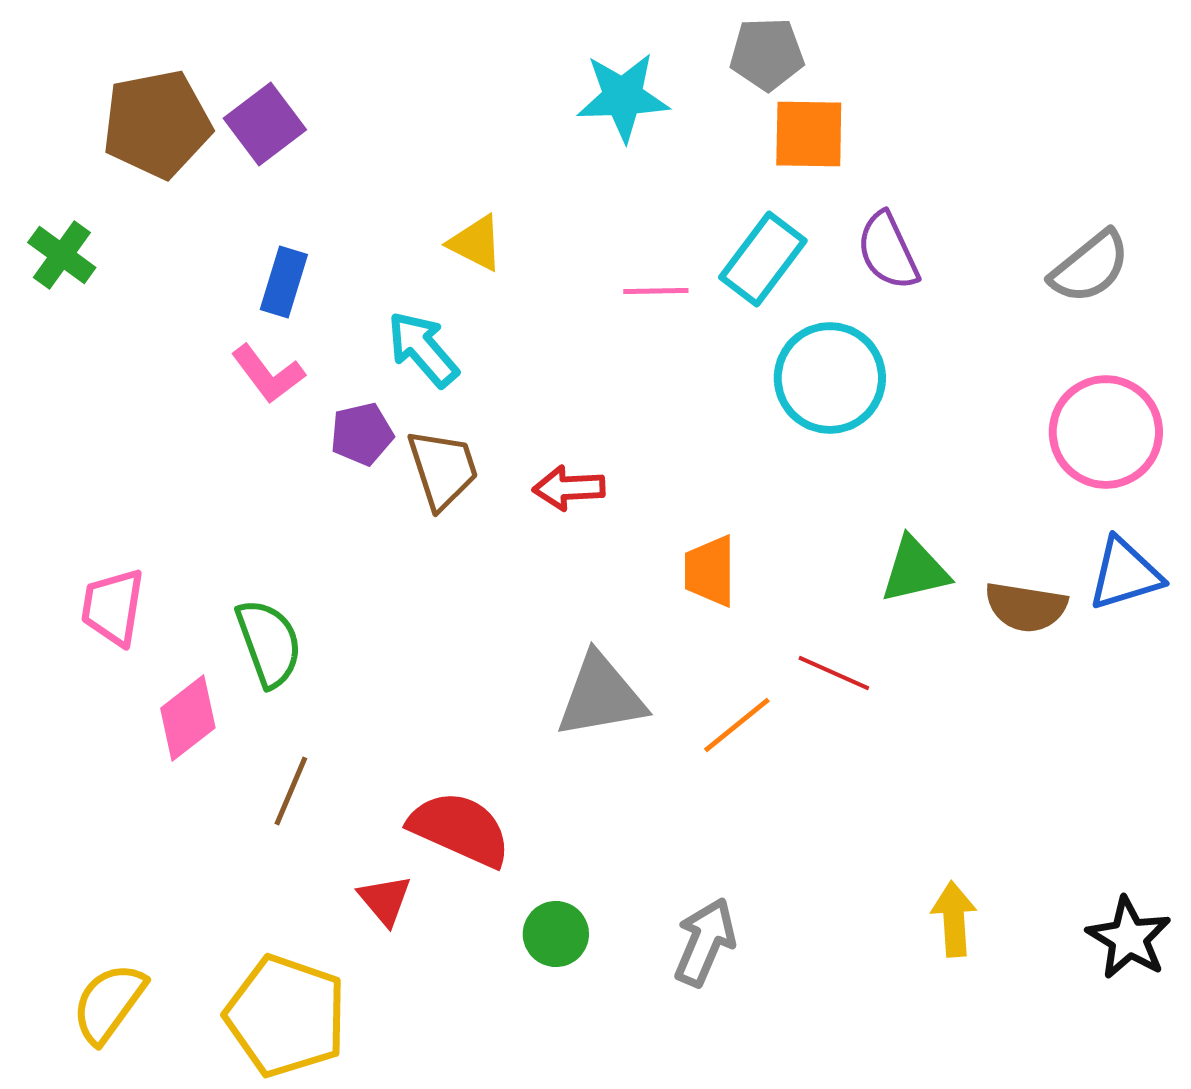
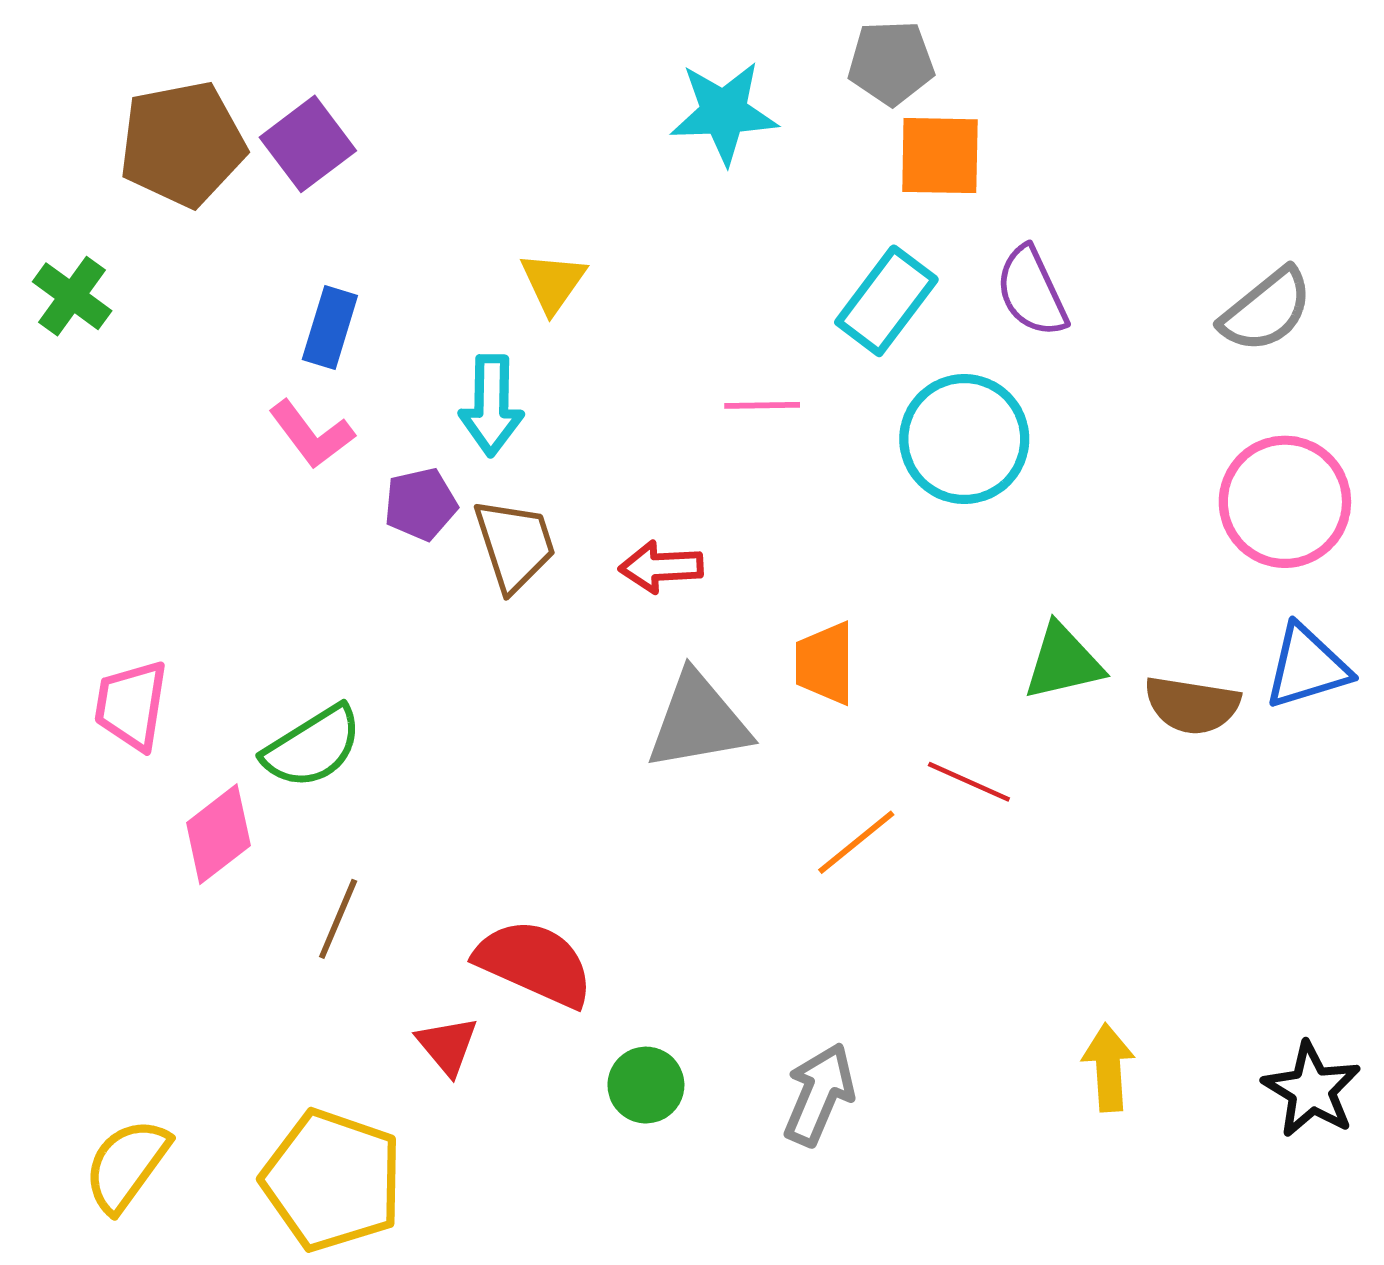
yellow triangle: (476, 243) -> (553, 282), turned 38
pink line: (656, 291) -> (762, 405), moved
cyan arrow: (423, 349) -> (491, 405), turned -138
green semicircle: (269, 643) -> (313, 747), turned 78
gray triangle: (601, 696) -> (698, 721), moved

